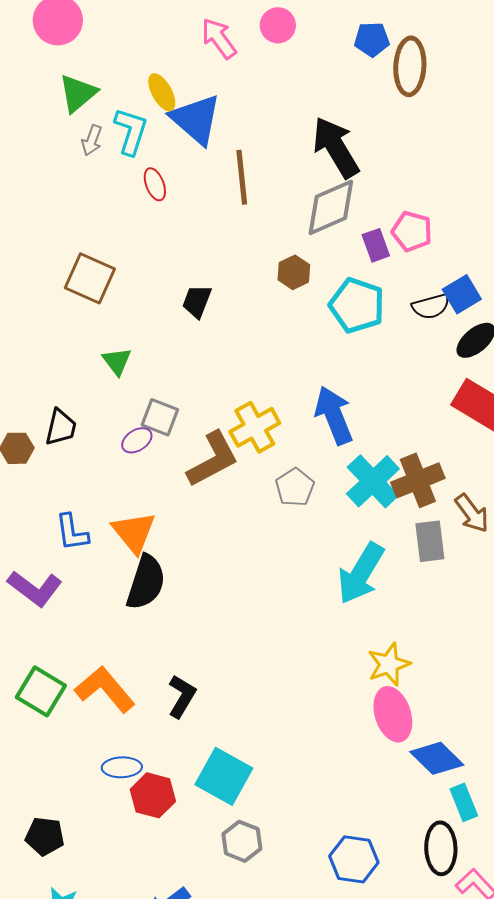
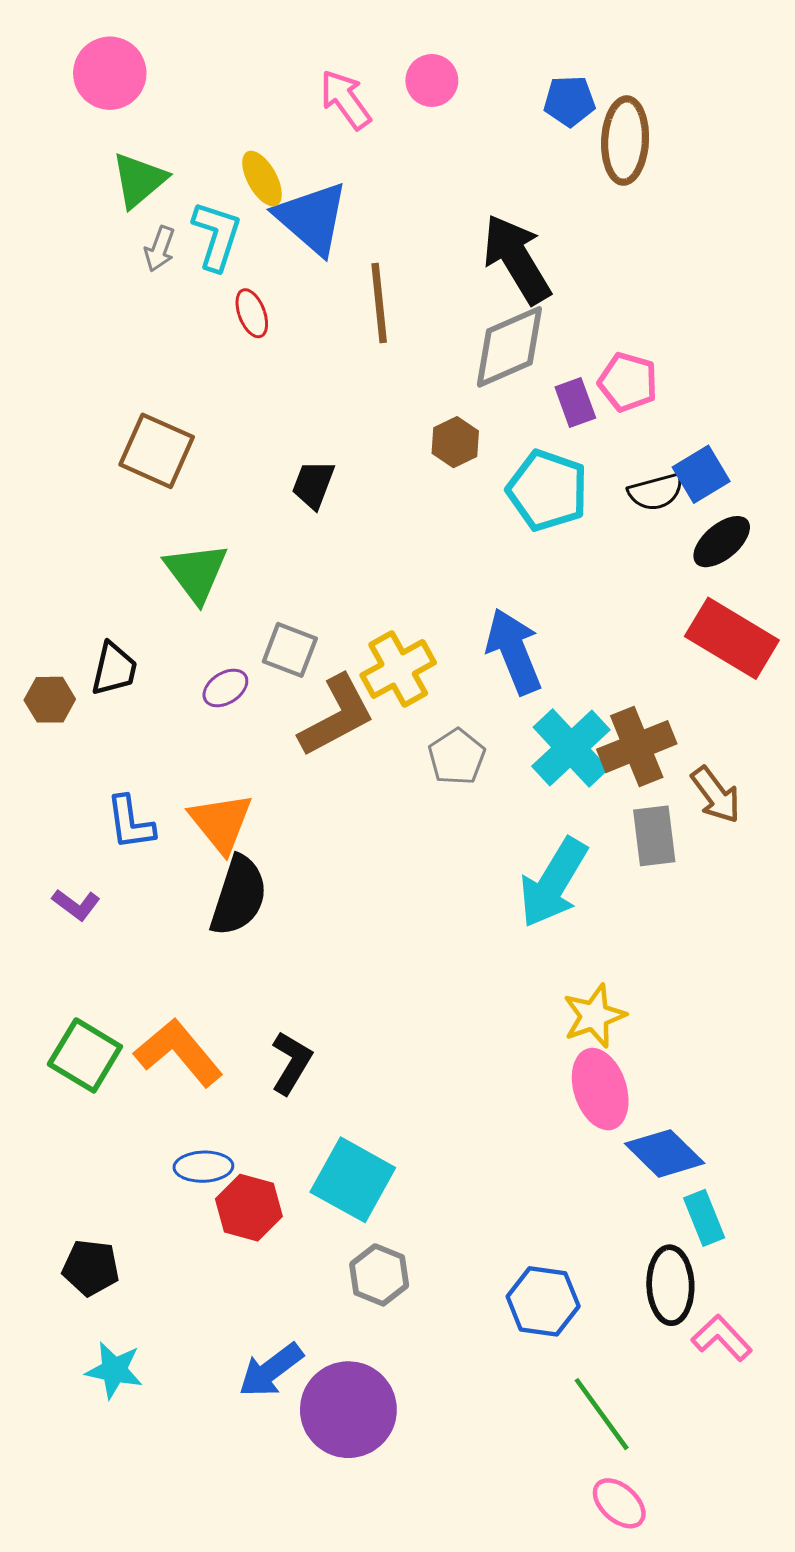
green triangle: (117, 361) -> (196, 572), size x1.5
gray square: (160, 417) -> (290, 650), moved
purple L-shape: (35, 588) -> (76, 905), size x0.6

